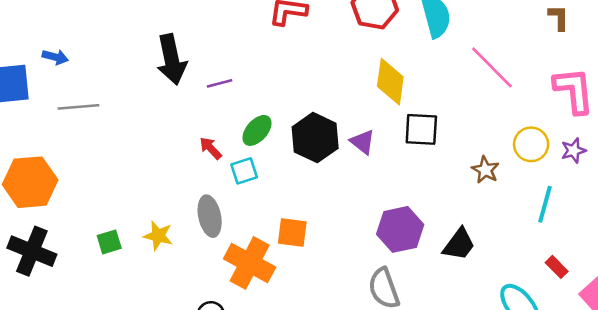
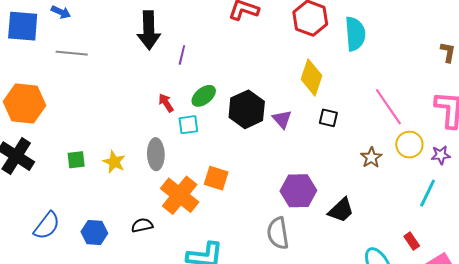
pink line: (492, 67) -> (388, 107), moved
purple line: (220, 83) -> (182, 55), turned -72
black square: (421, 129) -> (328, 118), size x0.7
cyan line: (545, 204) -> (428, 193), moved

